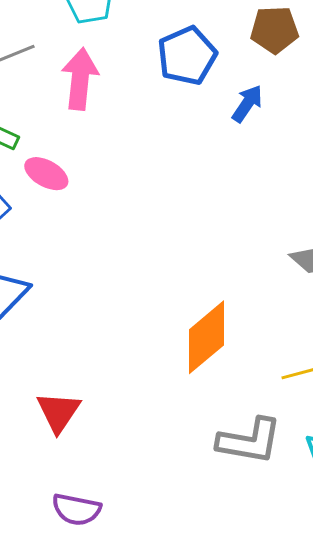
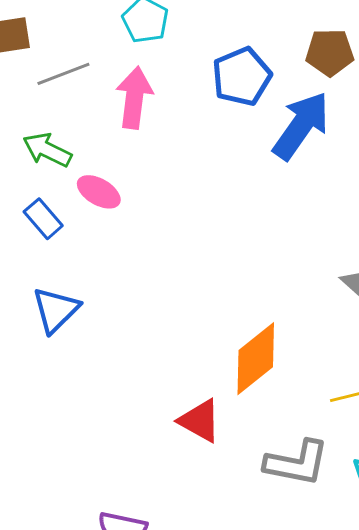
blue arrow: (247, 104) -> (301, 126), size x1.8
red triangle: (58, 412) -> (200, 421), moved, turned -36

